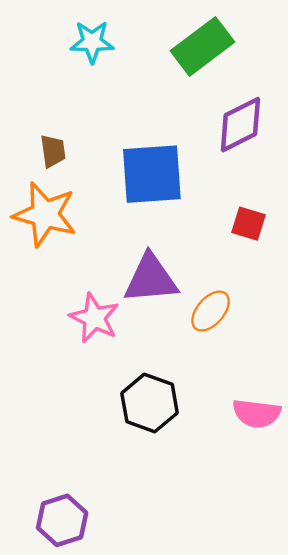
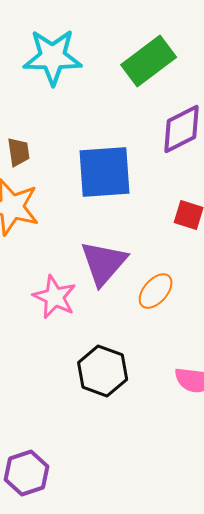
cyan star: (92, 42) -> (53, 57), size x1.5
purple triangle: (151, 279) -> (104, 263), turned -44

